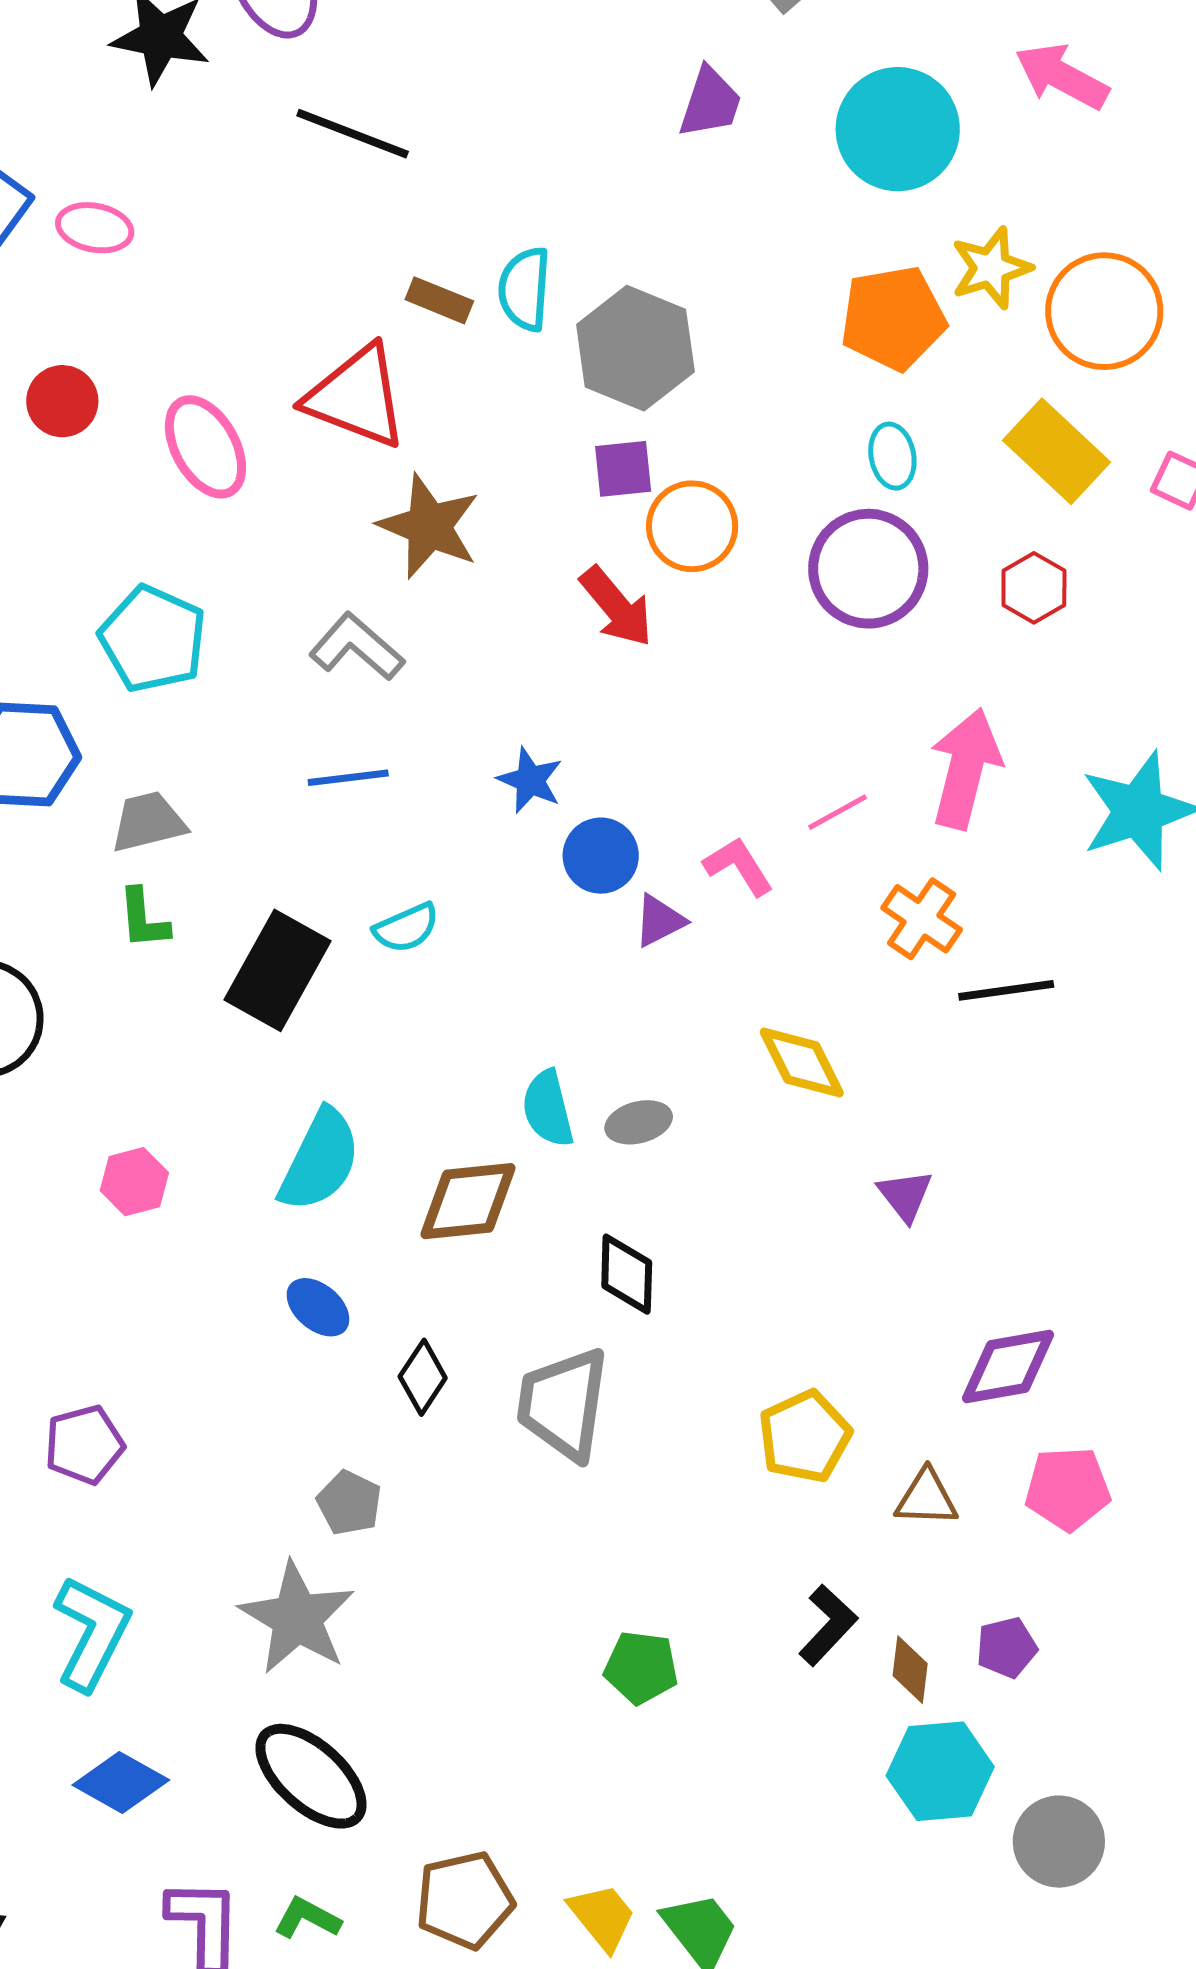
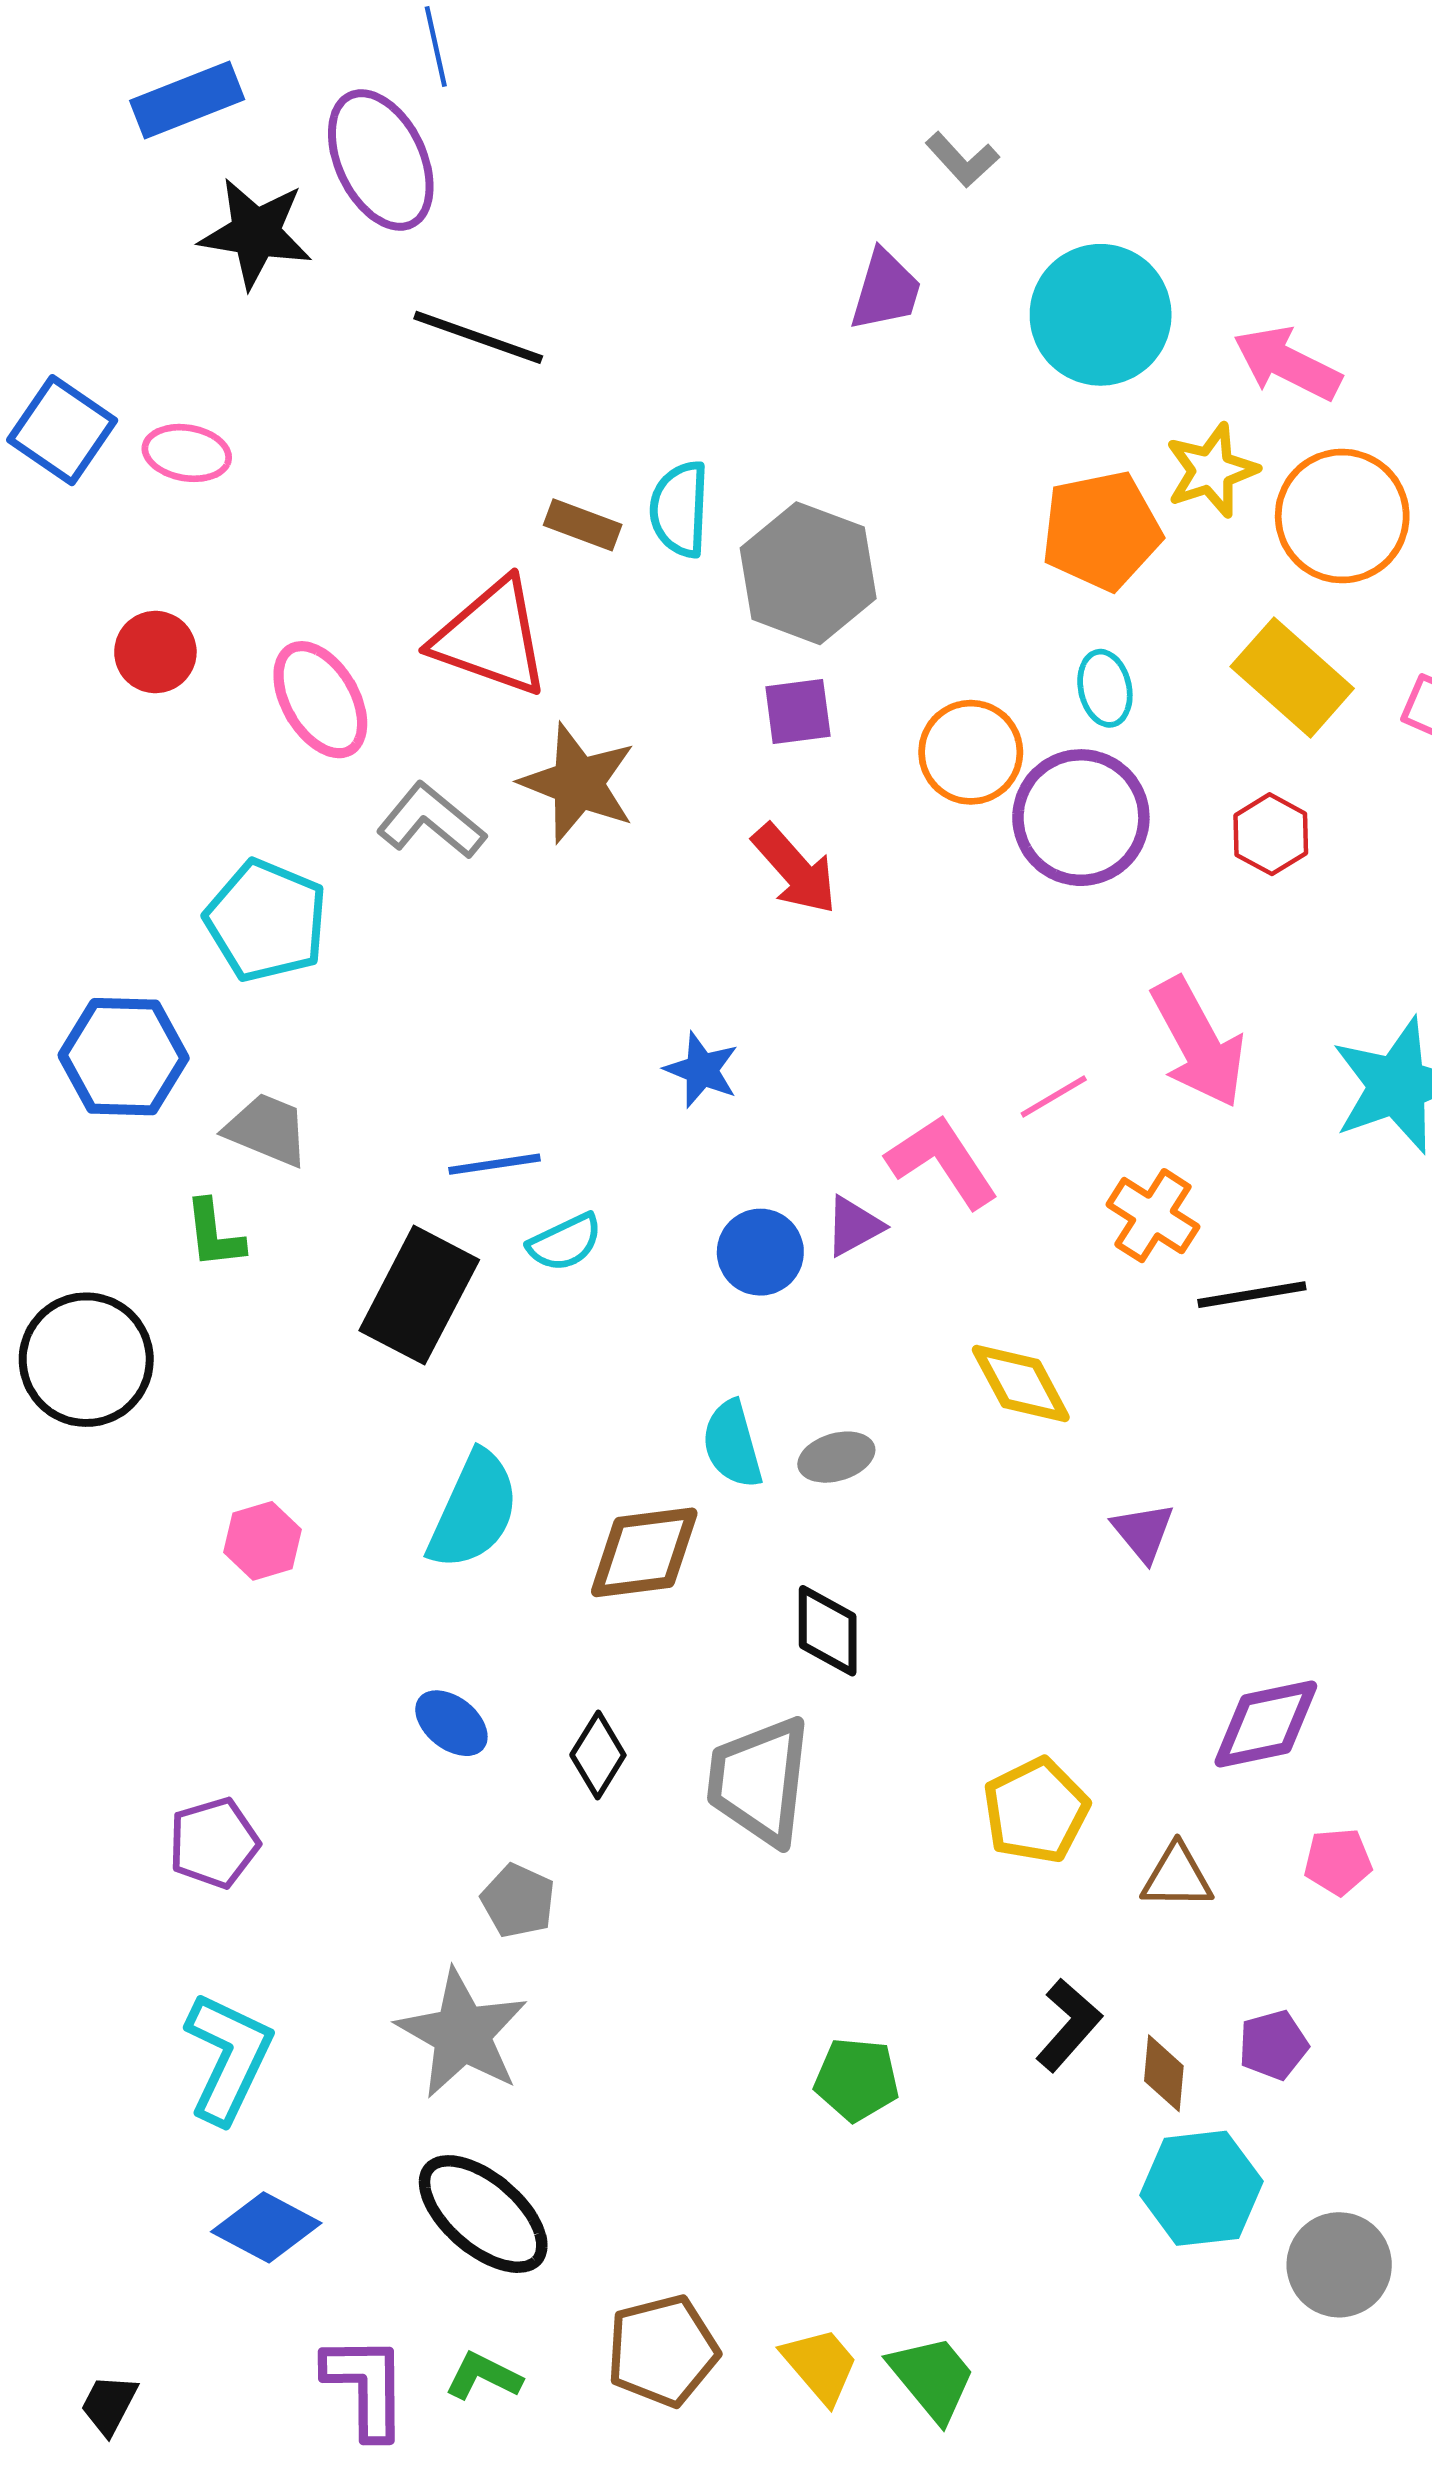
pink arrow: (1062, 76) -> (1287, 363), moved
orange circle: (692, 526) -> (971, 752), moved
gray L-shape: (357, 647) -> (431, 821), moved
pink arrow: (965, 769) -> (1198, 1043), turned 139
blue line: (348, 778) -> (495, 1164), moved
gray trapezoid: (148, 822) -> (267, 1130), turned 38
blue circle: (601, 856) -> (760, 1252), moved
pink L-shape: (739, 866) -> (942, 1161), size x1.4
green L-shape: (143, 919) -> (214, 1234), moved
blue ellipse: (318, 1307) -> (451, 1723), moved
pink pentagon: (1068, 1489) -> (1338, 1862), size x0.7

